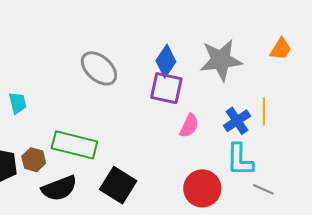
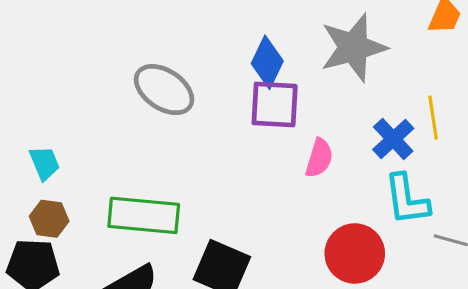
brown hexagon: (34, 160) -> (49, 219), moved

